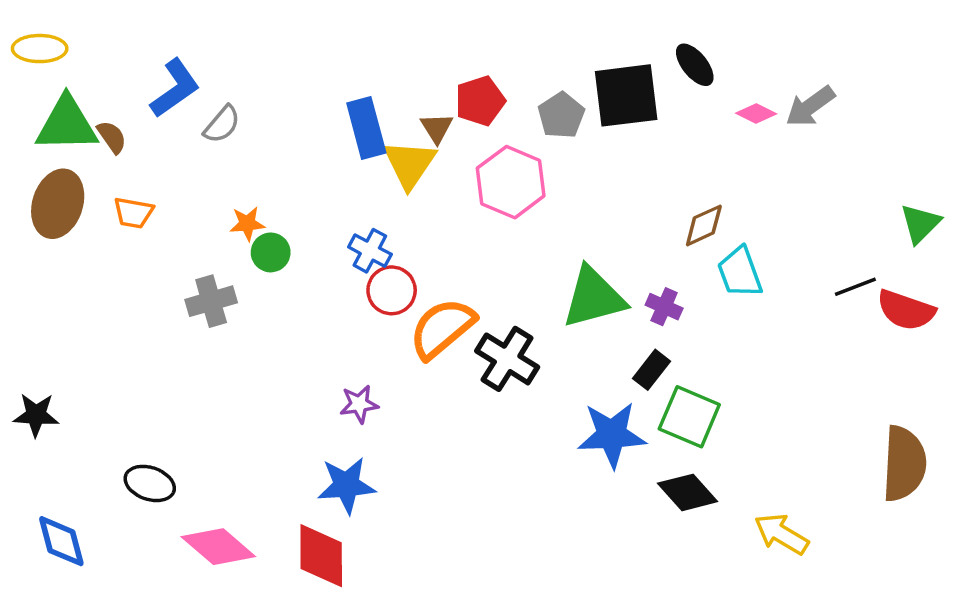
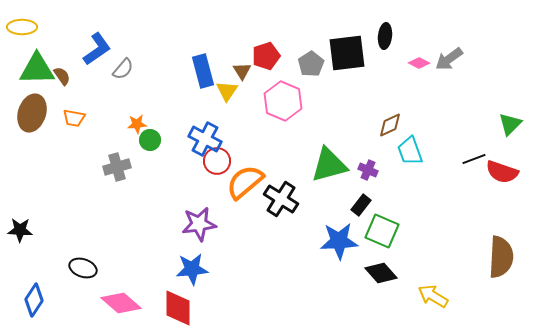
black ellipse: (695, 65) -> (385, 36), turned 45
yellow triangle: (410, 164) -> (227, 91), size x0.7
blue cross: (370, 251) -> (205, 139), size x1.4
purple star: (359, 404) -> (199, 224), size x1.6
blue diamond: (61, 541) -> (34, 300), turned 48

